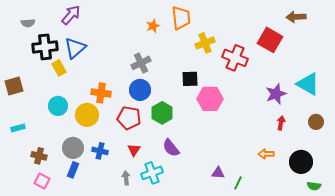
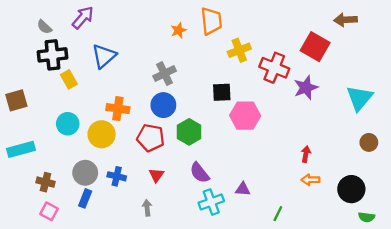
gray semicircle: (28, 23) -> (44, 27), moved, turned 48
blue triangle: (75, 48) -> (104, 56), moved
cyan triangle: (308, 84) -> (360, 98), turned 40
purple star: (276, 94) -> (306, 88), moved
red arrow: (281, 123) -> (306, 154), moved
cyan rectangle: (18, 128) -> (21, 149), size x1.6
cyan cross: (152, 173) -> (211, 202), moved
purple triangle: (218, 173) -> (243, 189), moved

